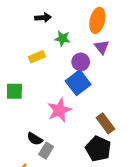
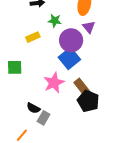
purple circle: (81, 62) -> (71, 40), size x1.5
brown rectangle: (105, 123) -> (82, 87), moved
black pentagon: (98, 149) -> (88, 101), moved

